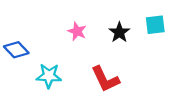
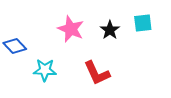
pink star: (77, 31) -> (71, 29), size x1.5

